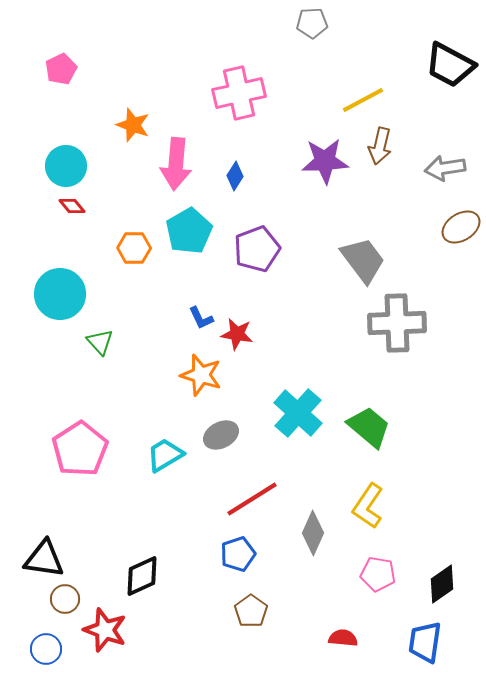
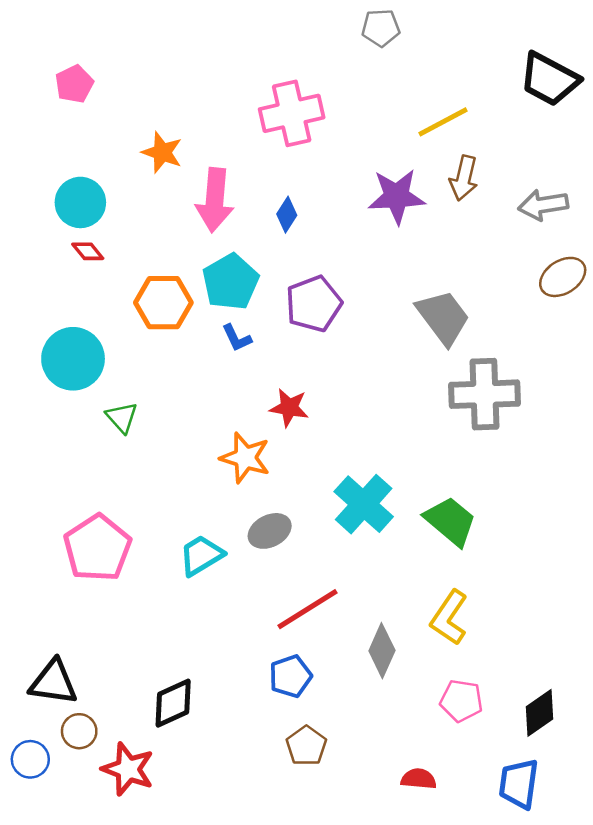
orange hexagon: (134, 248) -> (163, 303), size x1.4
blue L-shape: (201, 318) -> (237, 338), moved
blue circle: (46, 649) -> (30, 759), moved

